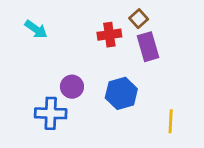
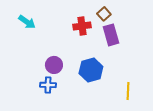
blue cross: (51, 113) -> (48, 85), moved, size x0.7

